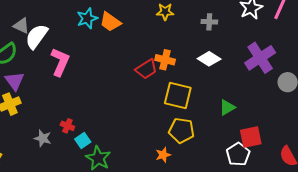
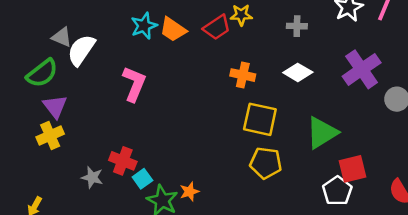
pink L-shape: (60, 62) -> (134, 84), moved
red trapezoid: (146, 69) -> (217, 27), moved
green triangle: (227, 107) -> (322, 133), size x1.6
red cross: (67, 126) -> (123, 161), size x1.5
orange star: (163, 155) -> (189, 192), moved

